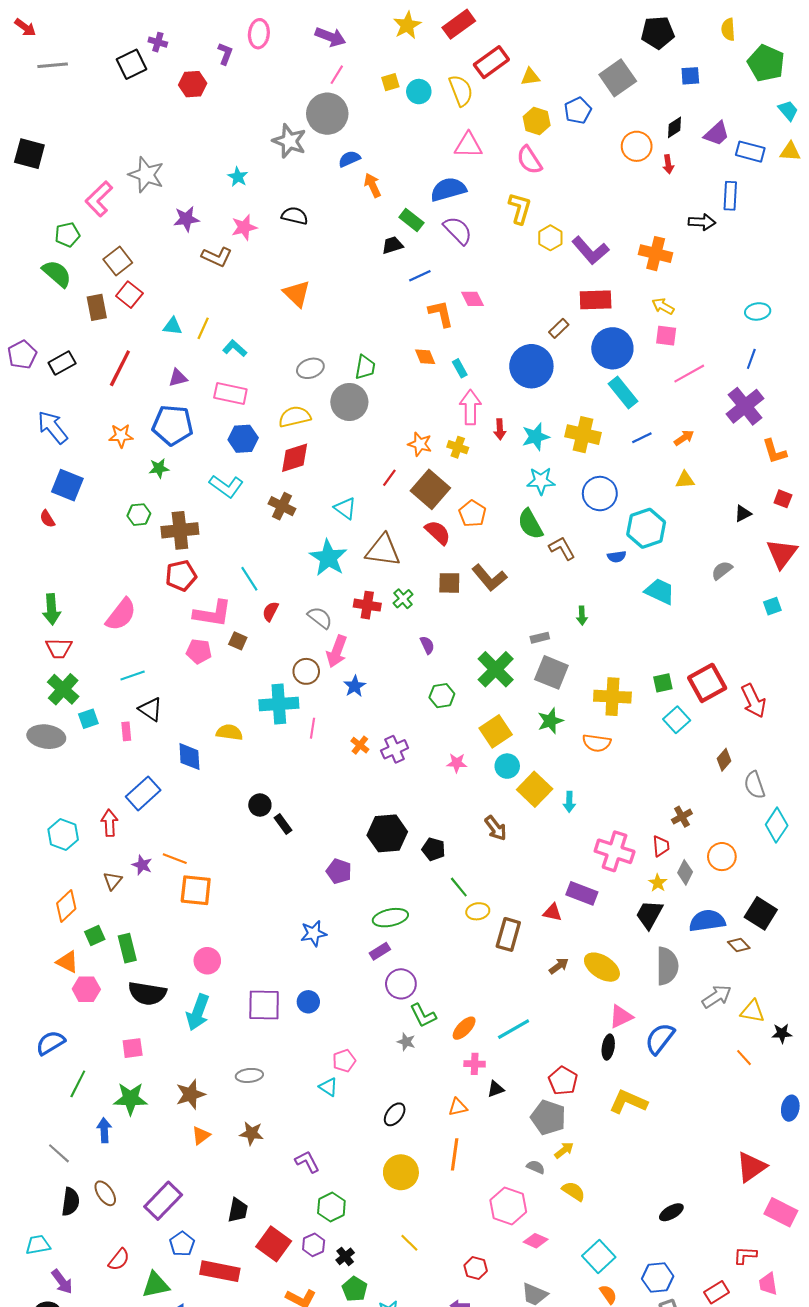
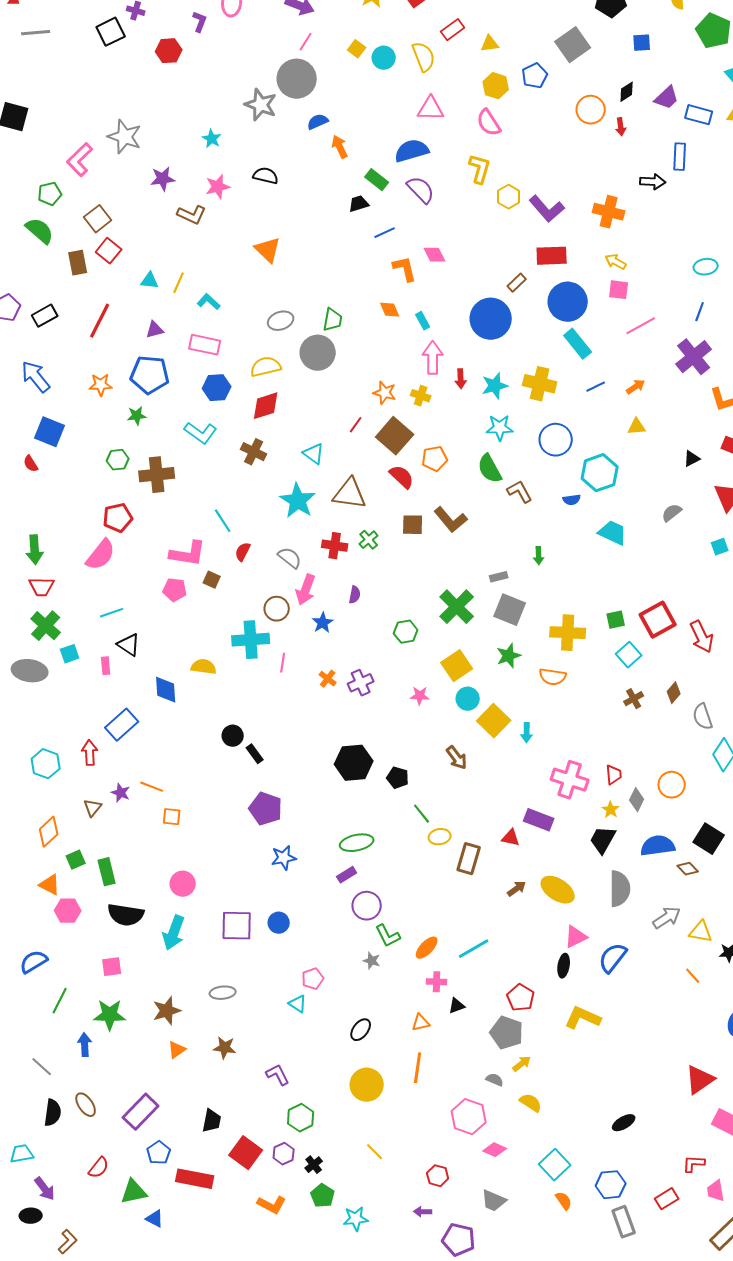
red rectangle: (491, 62) -> (453, 30), size x0.7
yellow square: (390, 82) -> (357, 49), turned -36
orange pentagon: (472, 514) -> (435, 459), turned 30
red pentagon: (181, 576) -> (118, 518), moved
purple semicircle: (427, 645) -> (355, 595), moved, turned 36
brown cross: (682, 817) -> (634, 699), moved
purple pentagon: (339, 871) -> (266, 809), moved, size x1.4
orange square: (196, 890) -> (172, 817), size x0.6

